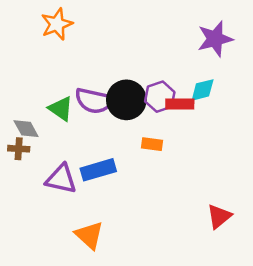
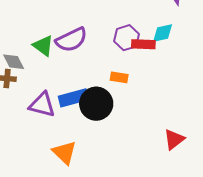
black circle: (126, 100) -> (96, 104), moved
purple semicircle: (94, 101) -> (71, 40), turned -40

